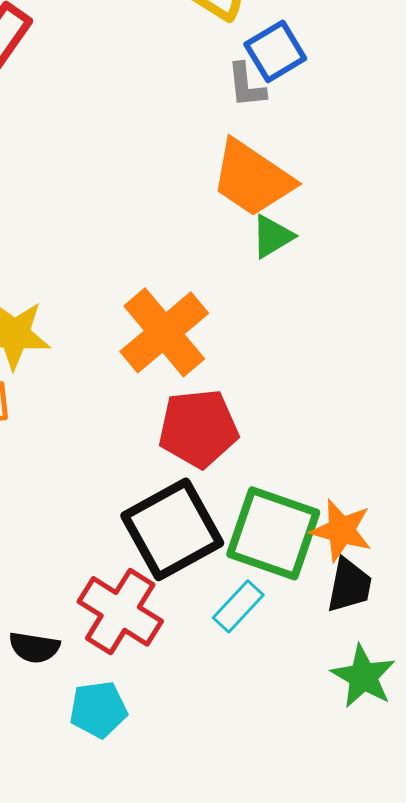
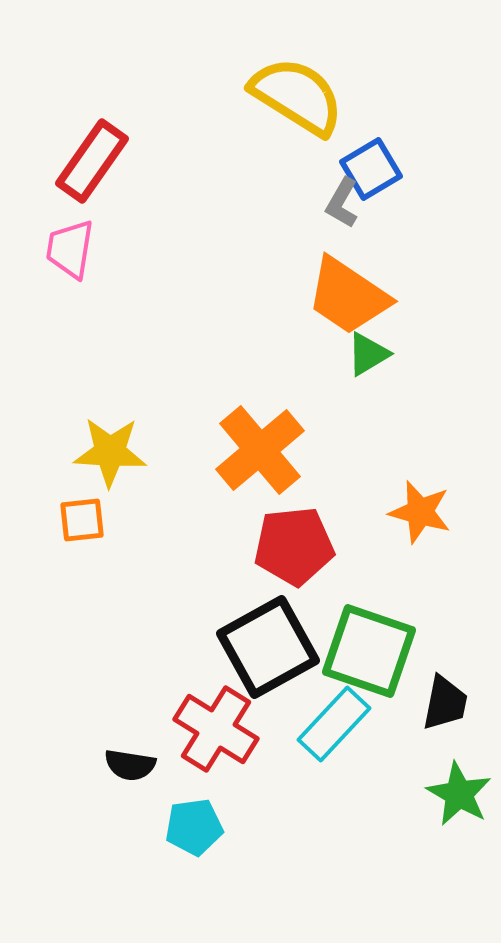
gray L-shape: (246, 85) -> (342, 203), turned 36
orange star: (341, 530) -> (420, 512), moved
cyan rectangle: (238, 606) -> (334, 724), size x1.4

